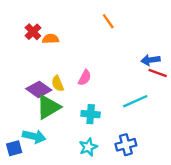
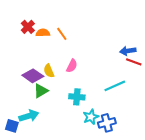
orange line: (108, 21) -> (62, 34), moved
green triangle: (48, 107) -> (41, 91), size x0.7
cyan arrow: (34, 136) -> (29, 116), turned -30
cyan star: (88, 147) -> (91, 117), moved
blue square: (14, 148) -> (12, 126), turned 32

